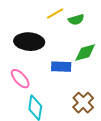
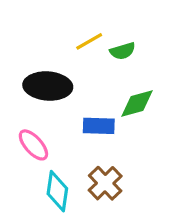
brown cross: (83, 103) -> (105, 183), moved

